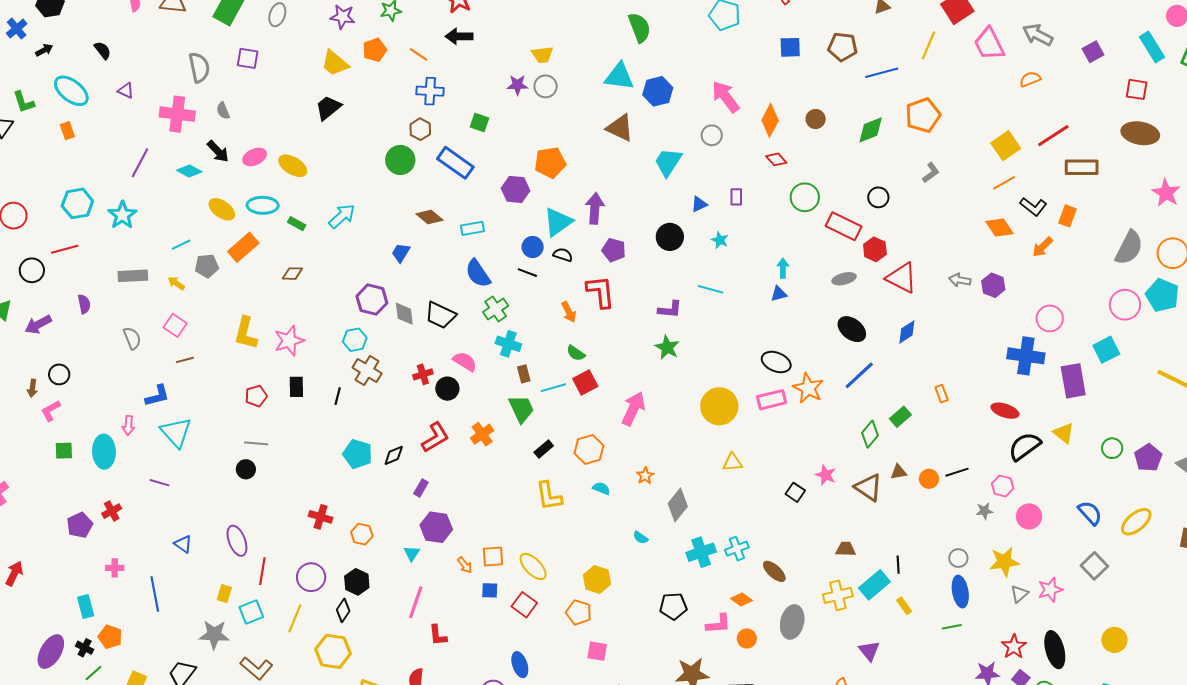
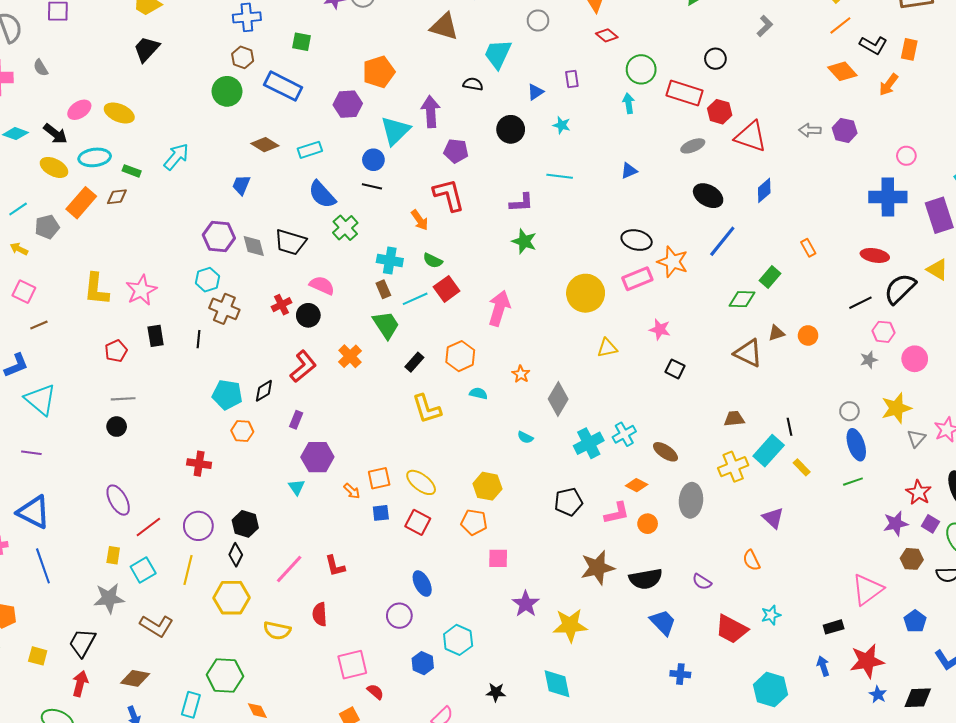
black arrow: (218, 151) -> (55, 134), moved
black semicircle: (563, 255) -> (473, 84), moved
cyan arrow: (783, 268) -> (629, 103), moved
brown diamond: (292, 274) -> (117, 197), moved
pink circle: (1050, 318) -> (906, 156), size x0.7
cyan cross: (508, 344) -> (390, 260), moved
green diamond: (870, 434) -> (742, 299), turned 60
black line: (957, 472) -> (860, 303), moved
pink star: (826, 475) -> (660, 329), moved
orange hexagon: (362, 534) -> (242, 431), moved
blue triangle: (183, 544) -> (34, 512), moved, size x1.8
red line: (262, 571) -> (148, 527), turned 52
pink line: (416, 602) -> (289, 569), moved, turned 32

